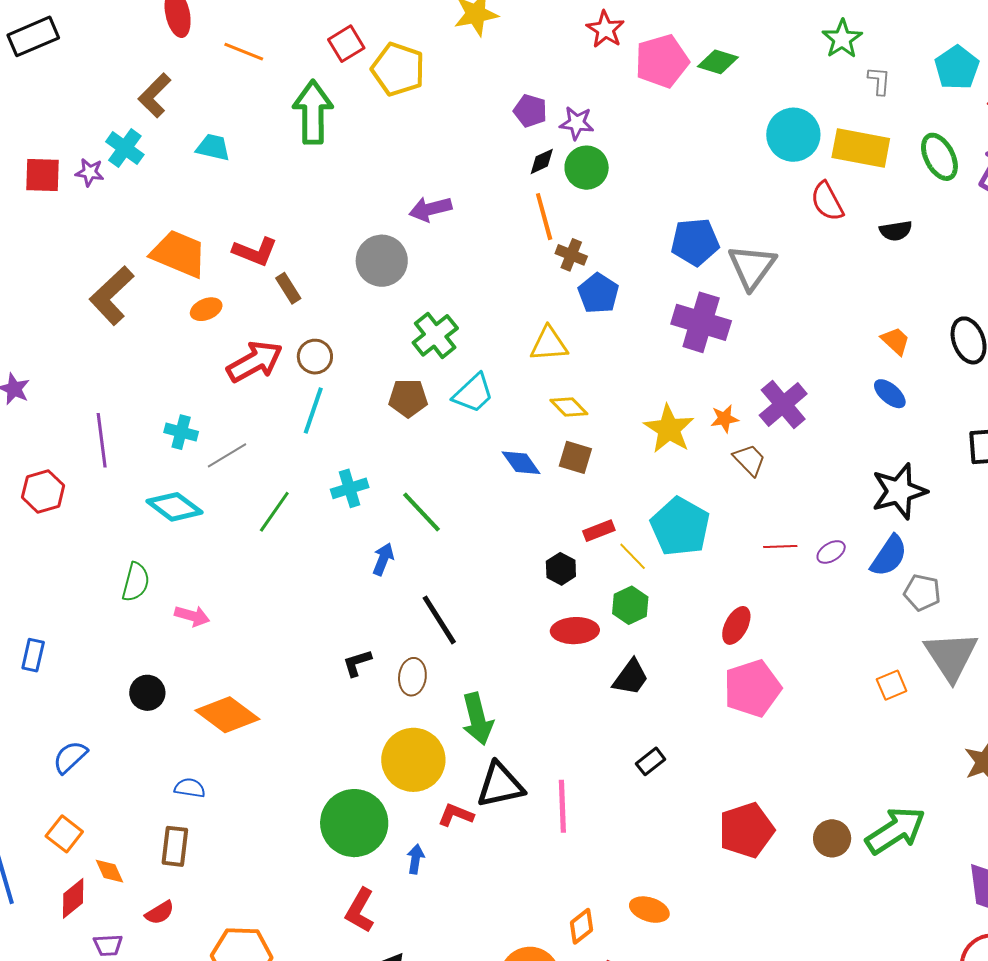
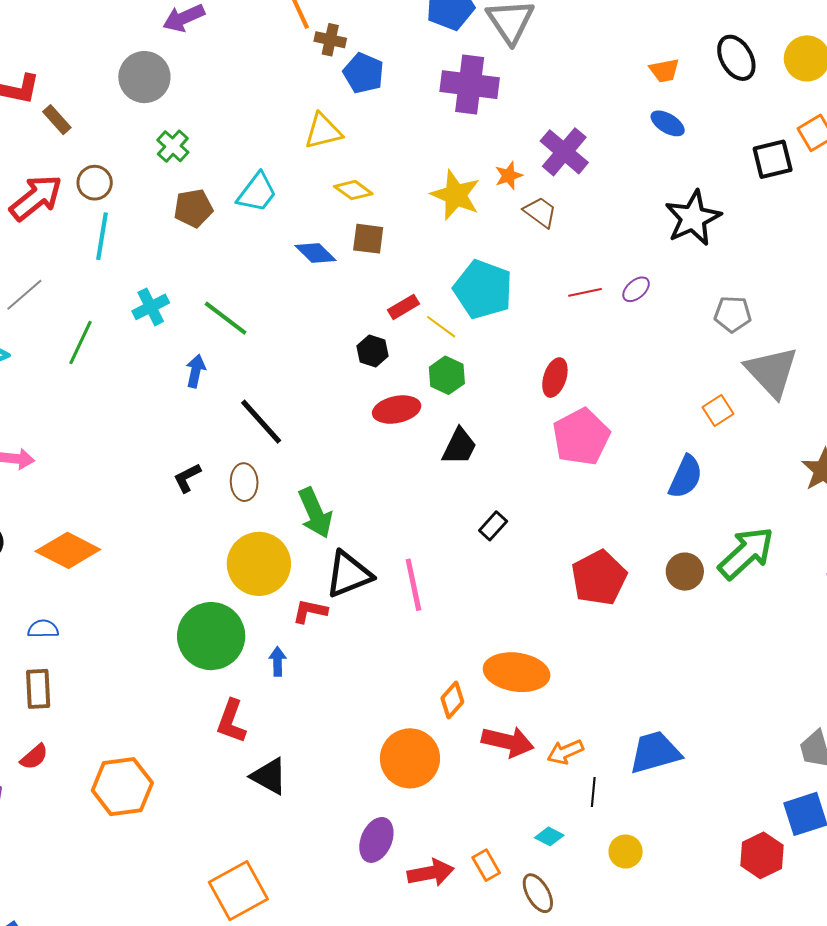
green cross: (435, 335) -> (173, 146), moved, size x0.7
orange trapezoid: (895, 341) -> (664, 70), turned 136
blue semicircle: (889, 556) -> (686, 477), moved
orange ellipse: (649, 910) -> (517, 672), size x1.6

